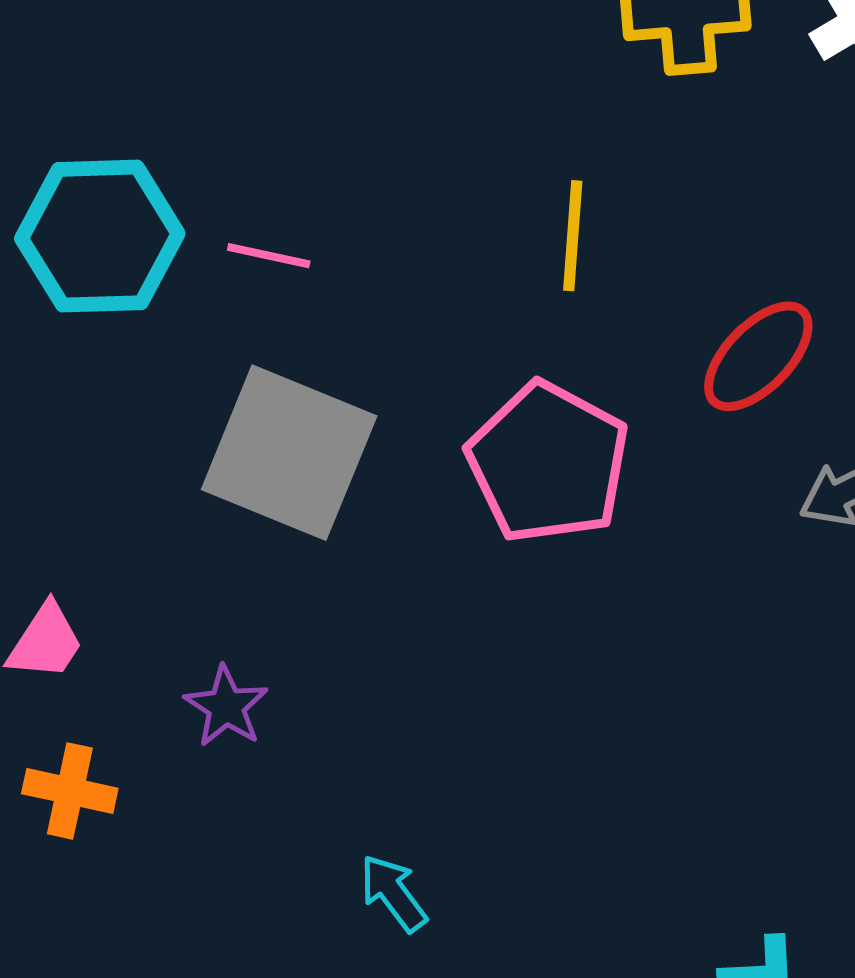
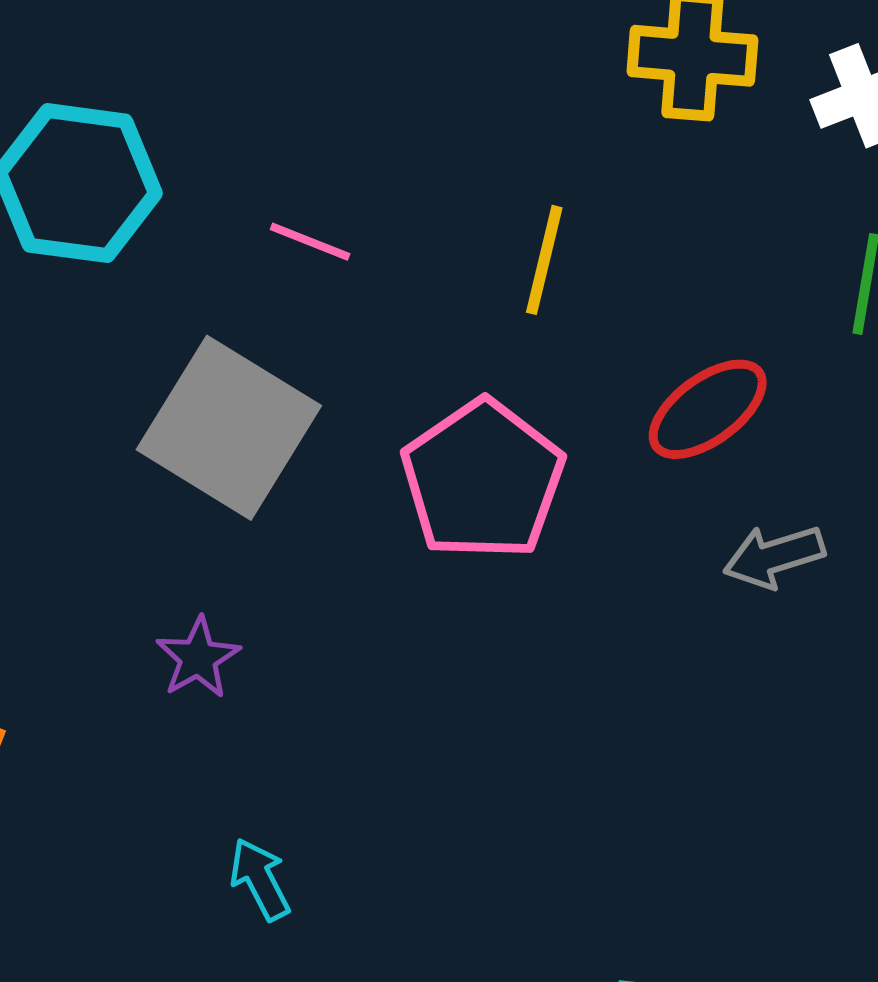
pink line: (269, 256) -> (310, 242), moved
purple star: (226, 706) -> (198, 658), moved

